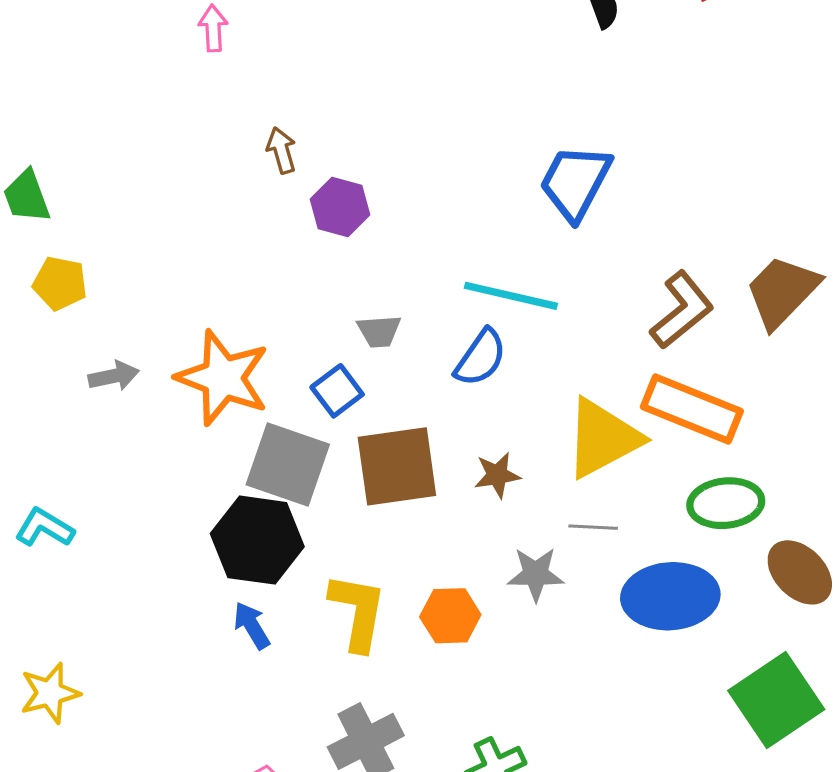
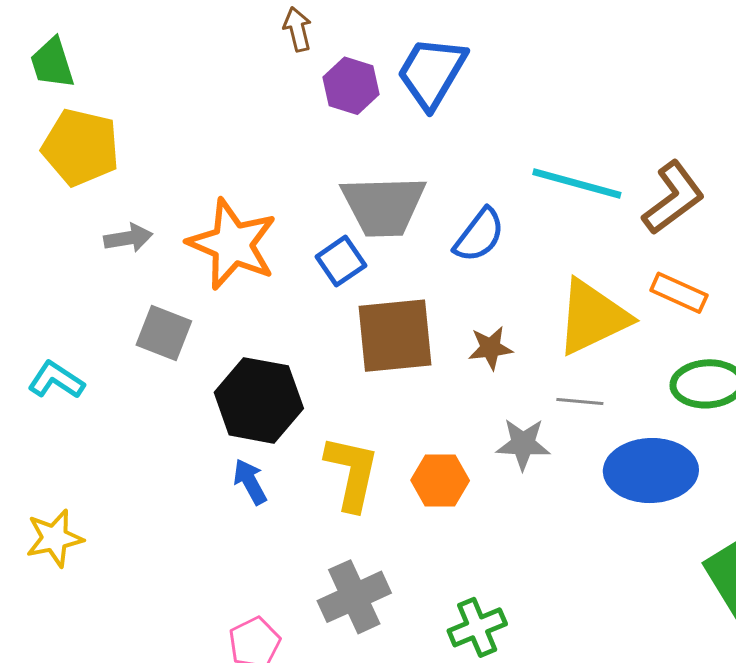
blue trapezoid: (575, 182) -> (432, 72), moved
yellow pentagon: (60, 283) -> (81, 147), size x1.5
cyan line: (511, 296) -> (577, 183), moved
gray trapezoid: (379, 331) -> (383, 206), size x2.0
orange rectangle: (692, 409) -> (679, 293), size x0.6
gray square: (288, 465) -> (164, 333), moved, size x0.7

